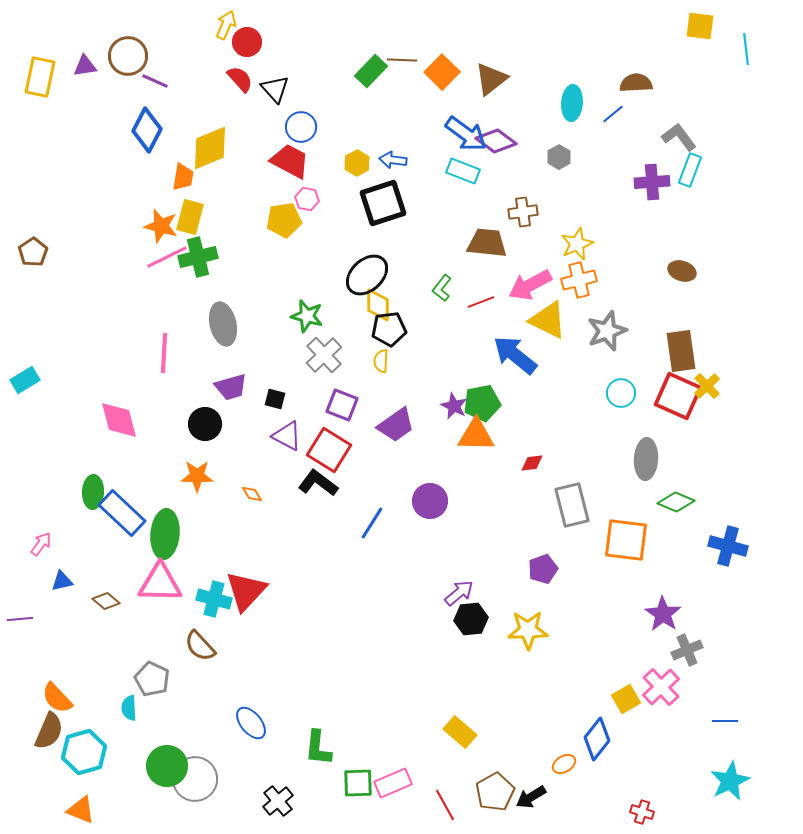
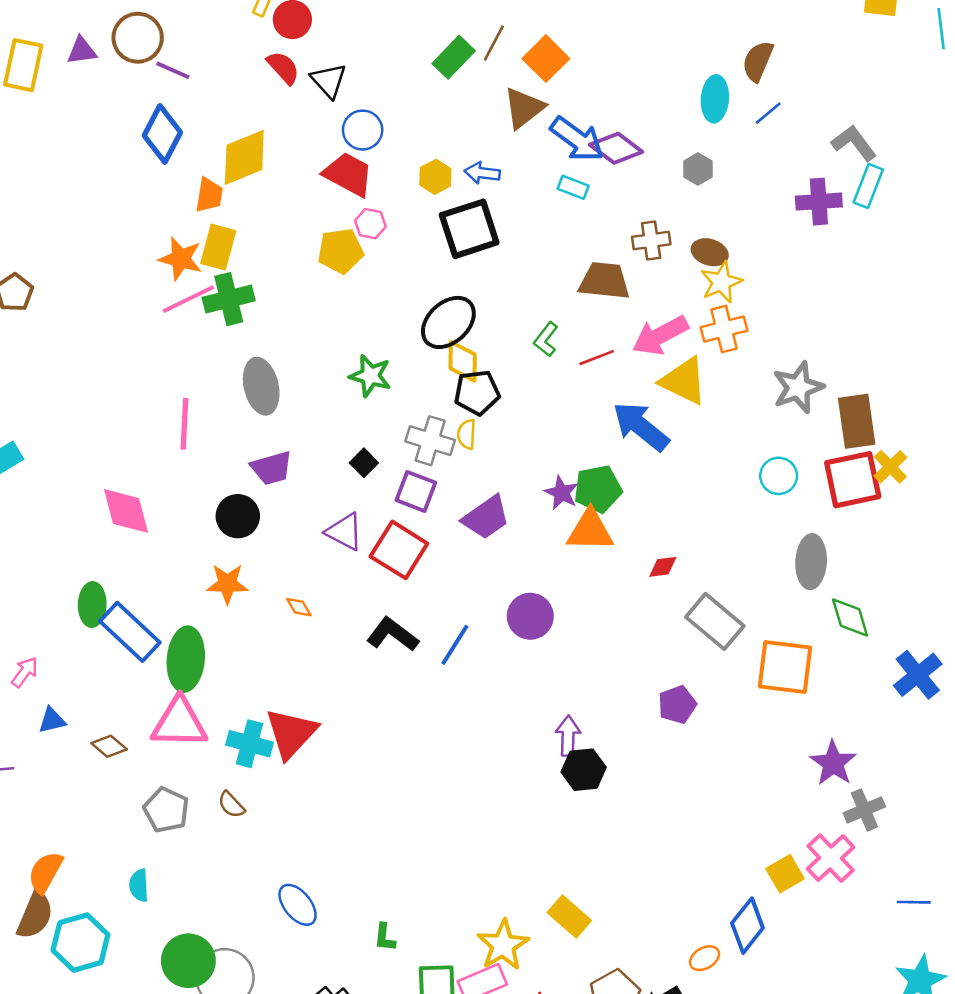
brown line: (402, 60) -> (494, 43), turned -64
brown triangle: (491, 79) -> (524, 108), moved
brown semicircle: (636, 83) -> (758, 61), moved, turned -64
cyan rectangle: (463, 171) -> (573, 187), size x0.7
brown ellipse: (682, 271) -> (710, 252), moved
gray star: (607, 331) -> (798, 387), moved
gray cross: (324, 355) -> (430, 441), moved, turned -30
red square: (678, 396) -> (853, 480), turned -36
black square: (275, 399) -> (364, 463), moved, turned 30
black L-shape: (318, 483) -> (392, 634), moved
green diamond: (676, 502) -> (850, 618), turned 51
gray rectangle: (572, 505) -> (715, 621), turned -36
blue cross: (728, 546) -> (918, 675), turned 36
purple arrow: (459, 593) -> (568, 736), turned -48
yellow star: (528, 630) -> (503, 945), moved, turned -30
brown semicircle: (200, 646) -> (231, 805), size x0.7
gray pentagon: (152, 679) -> (166, 810), moved
orange semicircle: (57, 698) -> (45, 872), turned 72
green L-shape: (318, 748) -> (385, 937), size x0.6

